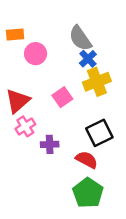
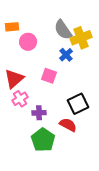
blue cross: (88, 59) -> (66, 55), moved
yellow cross: (97, 82) -> (81, 38), moved
pink square: (62, 97) -> (49, 76), turned -35
green pentagon: (88, 193) -> (43, 140), moved

